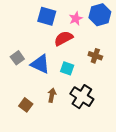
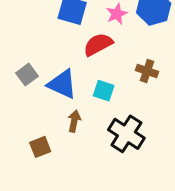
brown arrow: (52, 95) -> (74, 121), moved
brown square: (26, 105) -> (40, 147), turned 32

